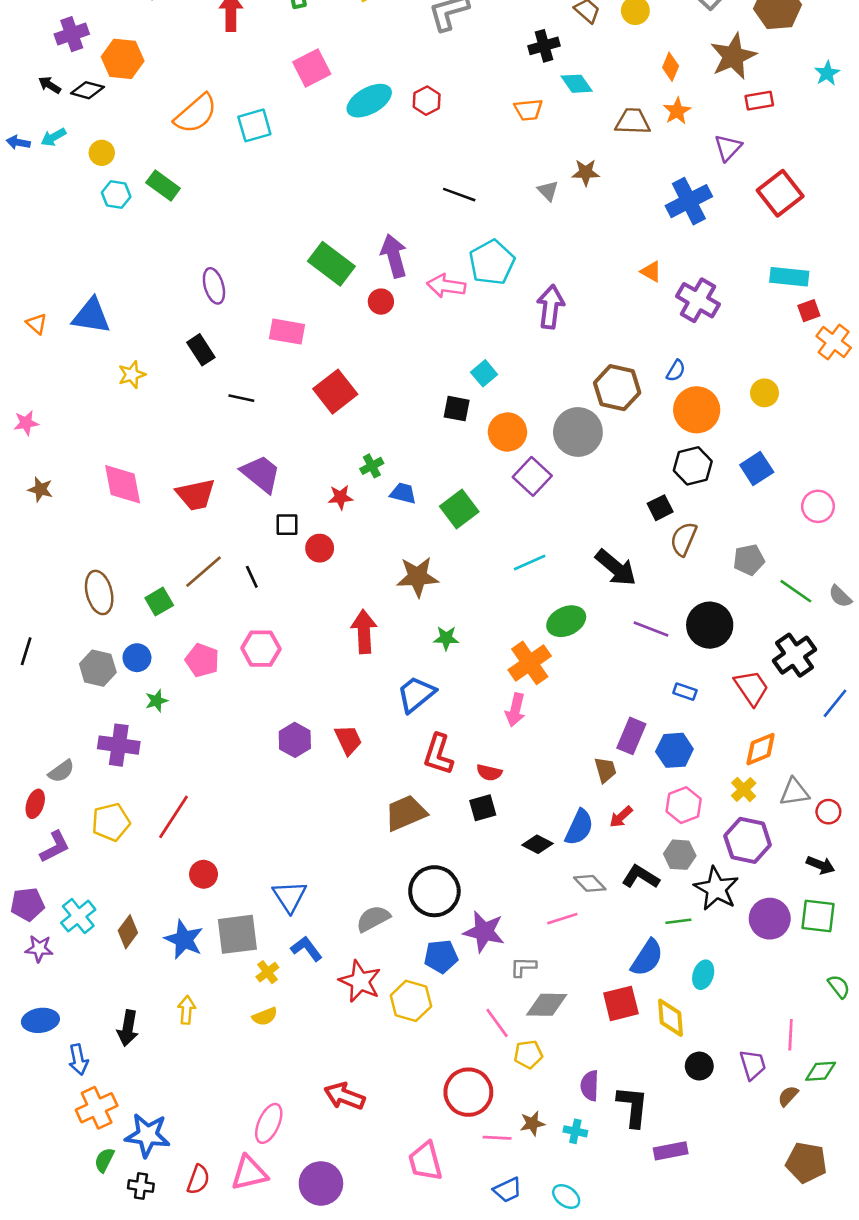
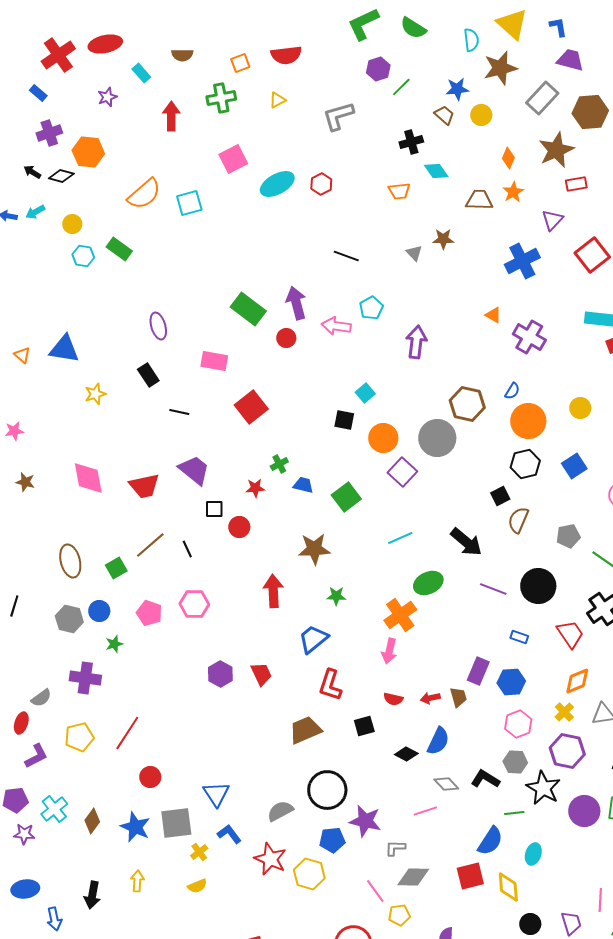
cyan pentagon: (492, 262) -> (371, 308), size x0.7
red semicircle: (489, 773) -> (393, 699), moved
red arrow: (621, 817) -> (430, 698), moved, turned 30

